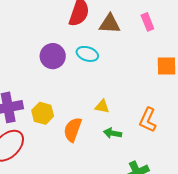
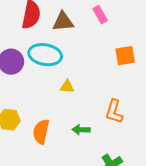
cyan ellipse: (87, 54) -> (45, 55), size x1.5
yellow triangle: (102, 106) -> (67, 87), moved

